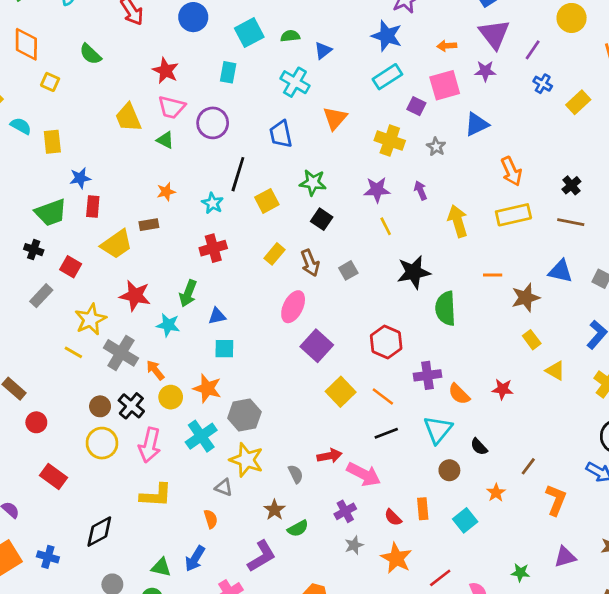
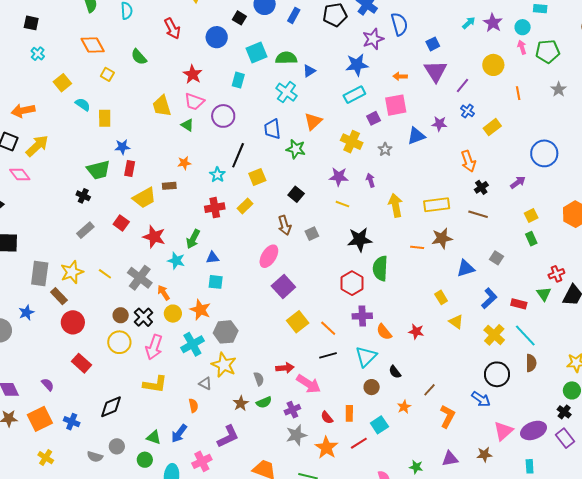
green semicircle: (290, 36) -> (286, 58), size x1.5
blue star: (387, 36) -> (357, 65), turned -30
orange diamond: (26, 44) -> (93, 45), turned -35
purple star: (485, 71) -> (439, 124), moved
purple square: (416, 106) -> (374, 118), turned 32
orange arrow: (511, 171) -> (468, 161), moved
green star: (313, 183) -> (296, 149), moved
yellow line: (386, 226) -> (342, 204), turned -48
yellow rectangle: (275, 254) -> (245, 206), moved
red square: (71, 267) -> (121, 223), moved
blue triangle: (561, 271) -> (466, 268), moved, turned -36
brown star: (526, 298) -> (442, 238), moved
yellow star: (91, 319) -> (72, 272), moved
red hexagon: (386, 342) -> (352, 283), moved
red circle: (36, 422) -> (73, 322), size x1.5
green semicircle: (298, 528) -> (264, 402), moved
gray star: (354, 545) -> (296, 435), size x1.5
red line: (440, 578) -> (359, 443), moved

